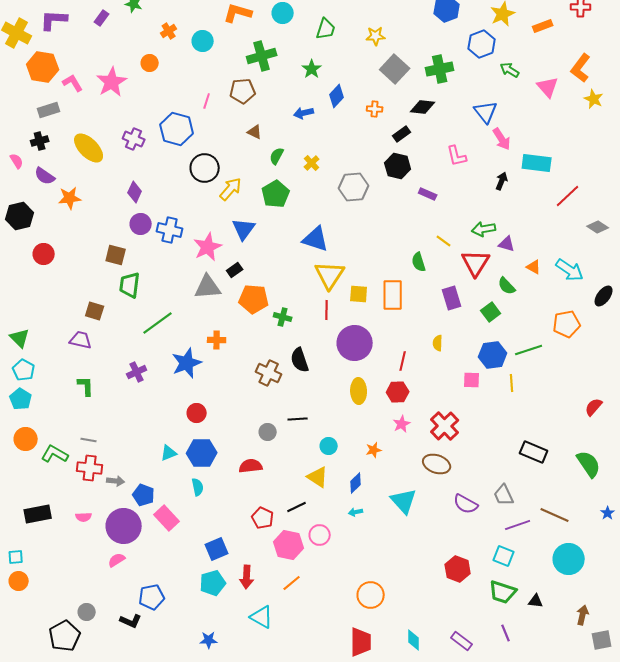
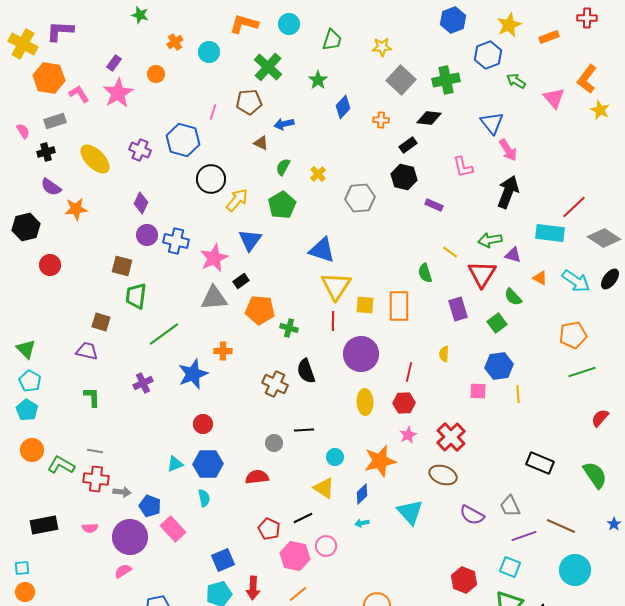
purple rectangle: (102, 18) -> (114, 63), moved
green cross: (262, 56) -> (268, 67), turned -32
blue arrow: (304, 113) -> (284, 124), moved
pink semicircle: (17, 161) -> (23, 131), moved
cyan rectangle: (537, 163) -> (550, 233), moved
black arrow: (502, 181) -> (508, 192), size x1.8
gray diamond: (598, 227) -> (604, 238), size x1.5
black ellipse: (604, 296) -> (610, 279), moved
green line: (529, 350) -> (582, 372), moved
orange star: (374, 450) -> (380, 461), size x2.0

